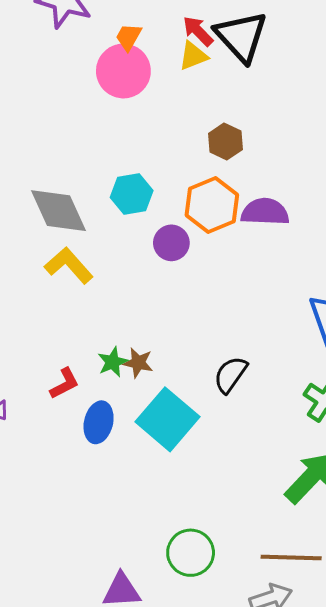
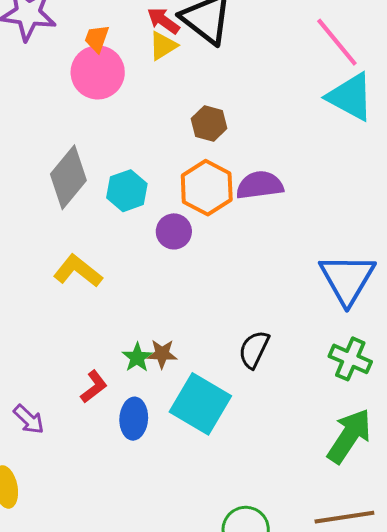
gray diamond: (59, 211) -> (68, 177), moved, turned 74

